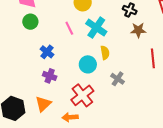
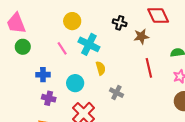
brown star: (138, 30) -> (141, 36), moved
blue cross: (47, 52) -> (43, 75), turned -32
cyan circle: (88, 64) -> (75, 83), moved

